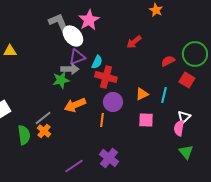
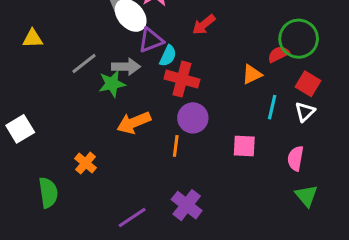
red arrow: (134, 42) -> (204, 25), moved
green circle: (195, 54) -> (299, 39), moved
purple triangle: (77, 57) -> (151, 40), moved
orange triangle: (142, 94) -> (252, 74), moved
white triangle: (184, 117) -> (305, 112), moved
gray line: (43, 118) -> (84, 64), moved
green semicircle: (24, 135) -> (48, 193), moved

